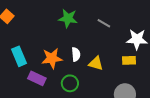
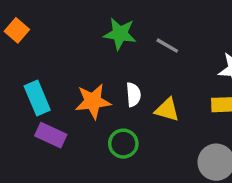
gray line: (104, 23) -> (167, 46), moved
purple rectangle: (37, 78) -> (51, 135), moved

